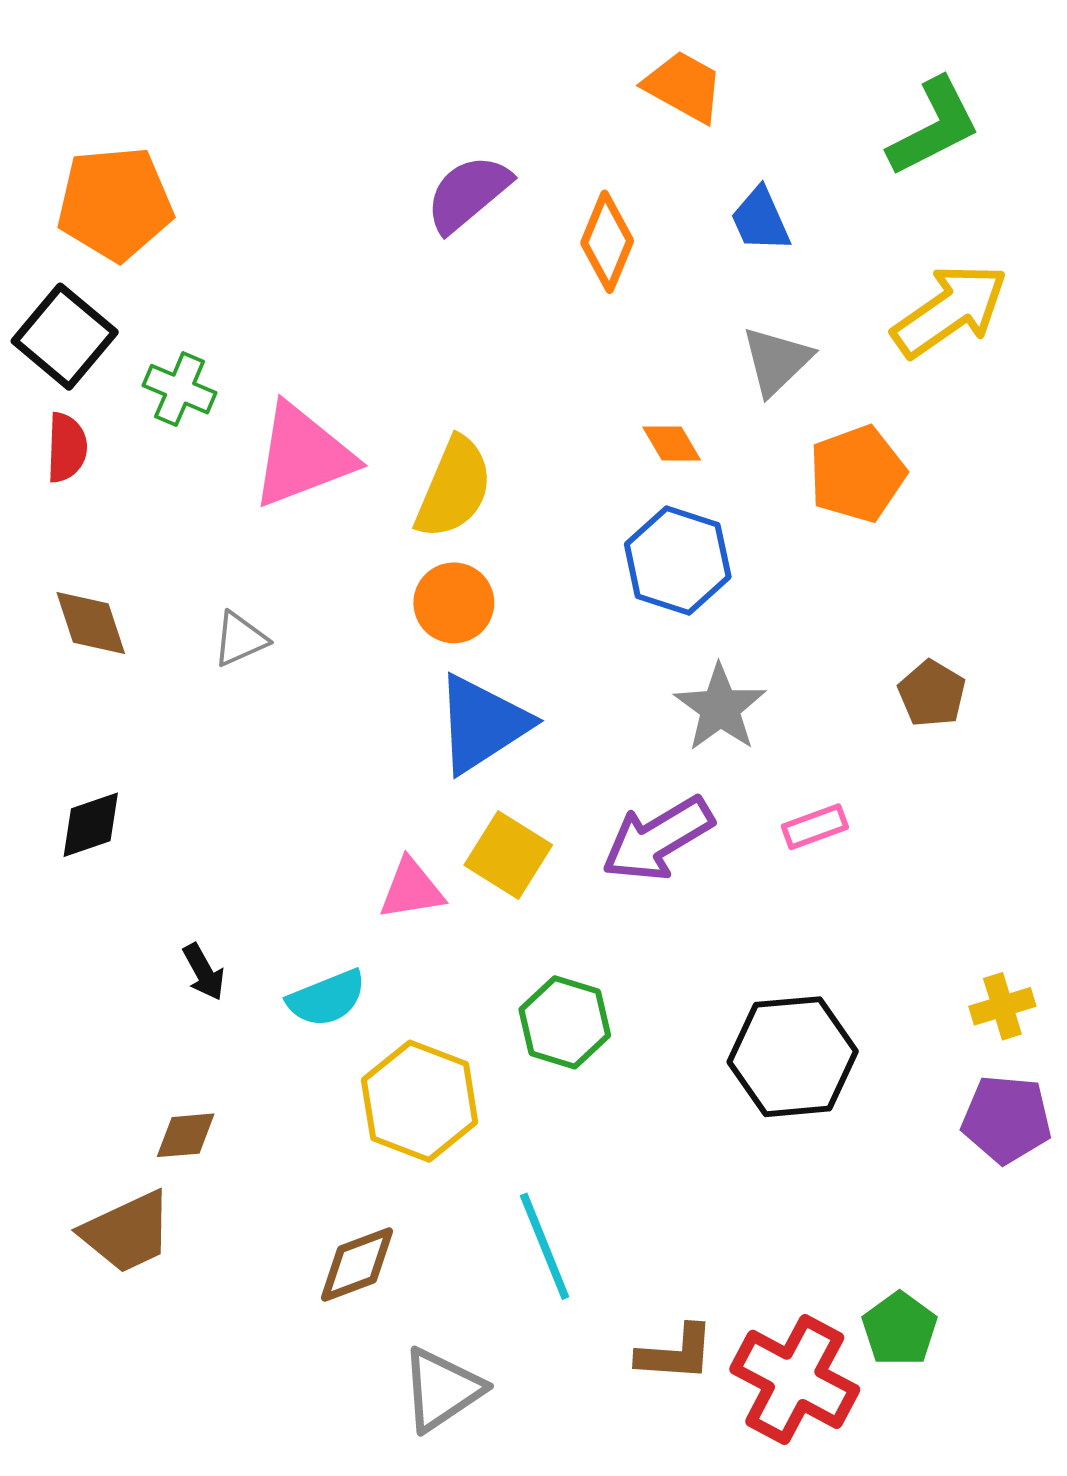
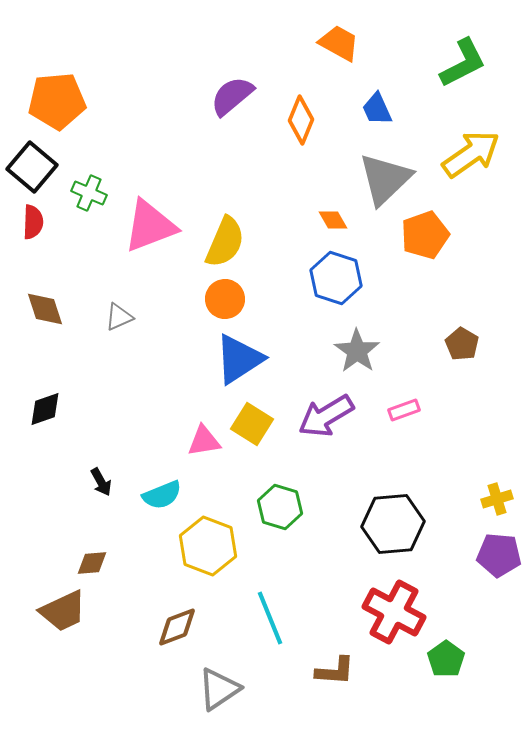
gray triangle: (777, 361) -> (385, 179), size x1.5
red cross: (795, 1379) -> (394, 612), moved

